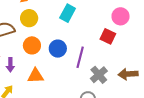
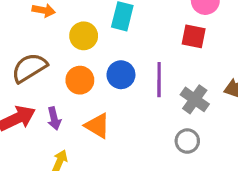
yellow circle: (29, 18) -> (84, 36), moved
orange triangle: (36, 76) -> (97, 126), turned 48

